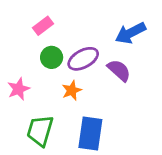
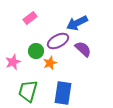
blue arrow: (131, 33) -> (77, 23), moved
green circle: (52, 57) -> (36, 51), moved

